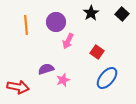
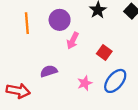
pink star: (63, 80) -> (85, 83), moved

